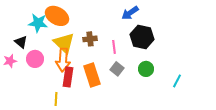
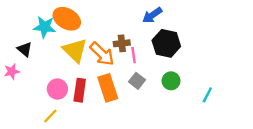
brown cross: (90, 39) -> (122, 43), moved
pink circle: (35, 59) -> (57, 89), moved
orange arrow: (63, 60) -> (102, 54), moved, turned -50
yellow line: (56, 99) -> (50, 116), moved, turned 40

